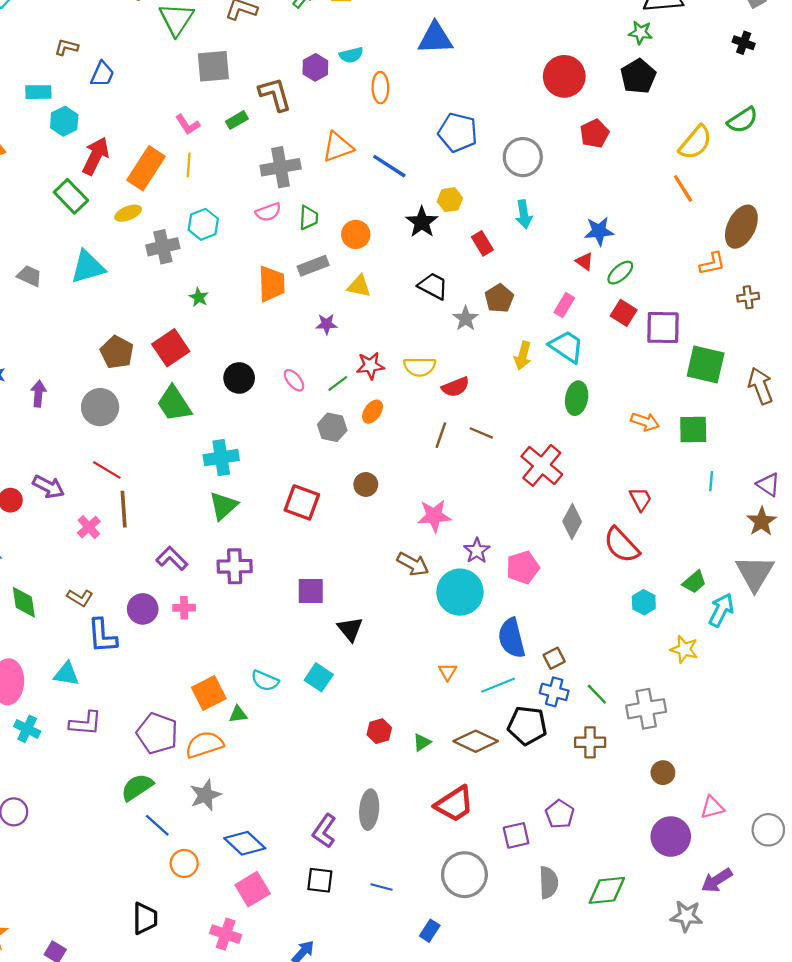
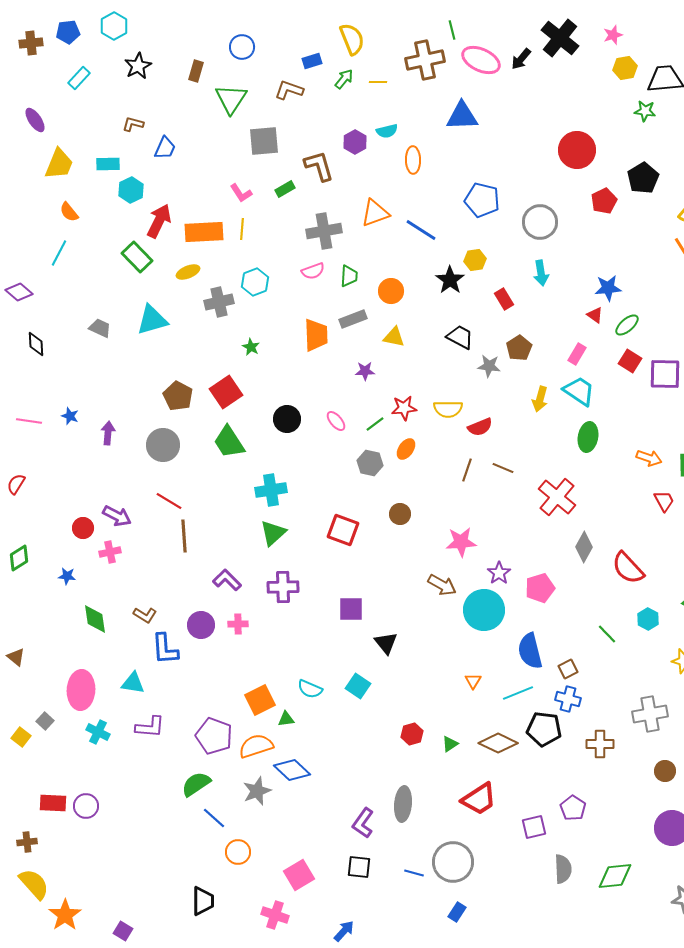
black pentagon: (638, 76) -> (643, 178), moved
orange rectangle: (146, 168) -> (204, 232), turned 54
gray star: (466, 319) -> (489, 366), turned -30
red trapezoid: (640, 499) -> (664, 501), moved
pink cross: (89, 527) -> (110, 552), moved, turned 30
green line: (597, 694) -> (607, 634), moved
blue diamond: (245, 843) -> (292, 770), moved
gray circle: (464, 875) -> (453, 862), moved

